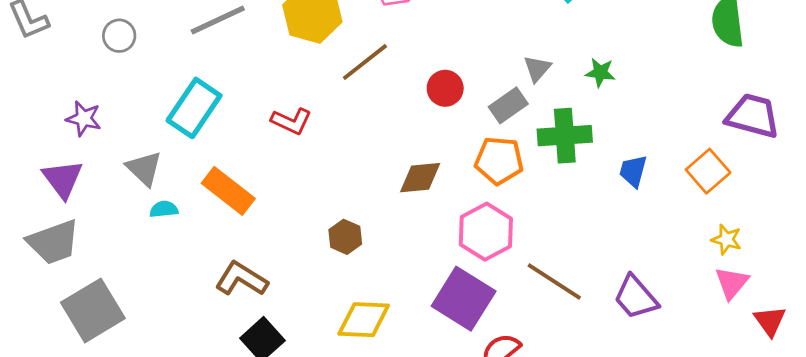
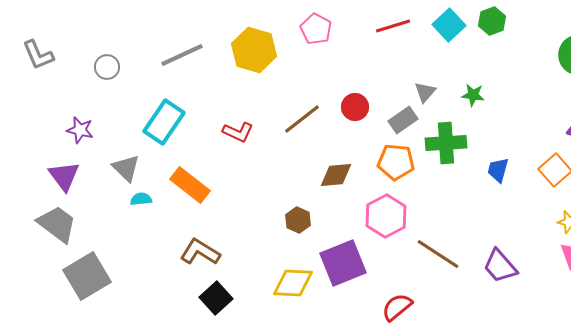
brown line: (365, 62) -> (302, 119), moved
brown hexagon: (345, 237) -> (298, 220), moved
gray trapezoid: (53, 242) -> (57, 224), turned -123
purple square: (464, 299) -> (343, 263), moved, turned 36

